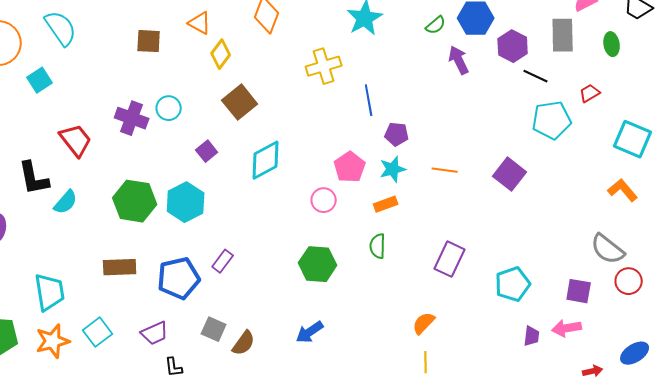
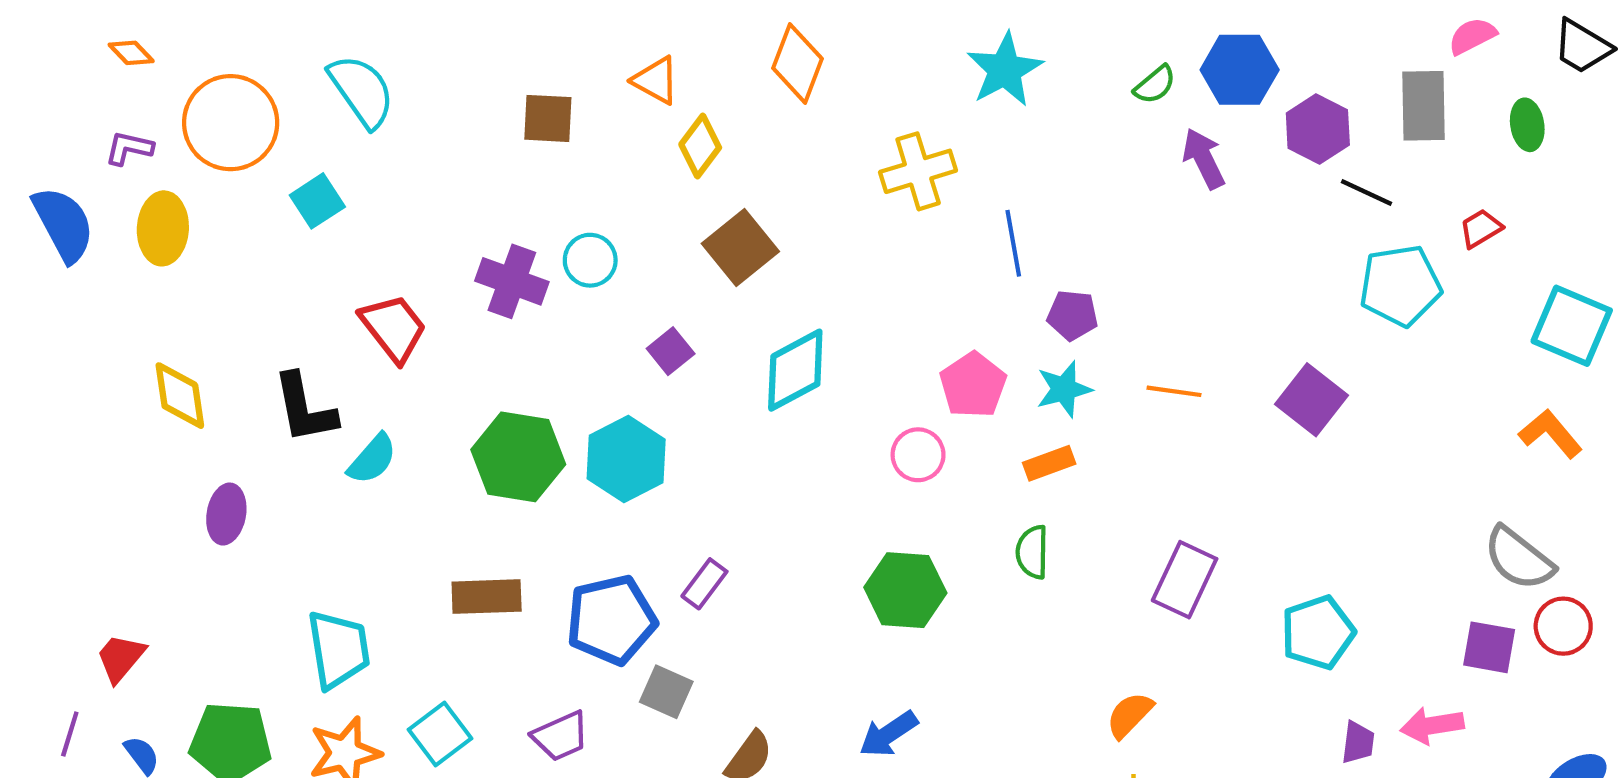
purple square: (579, 291) -> (1489, 647), moved
gray square: (214, 329) -> (666, 692), moved

